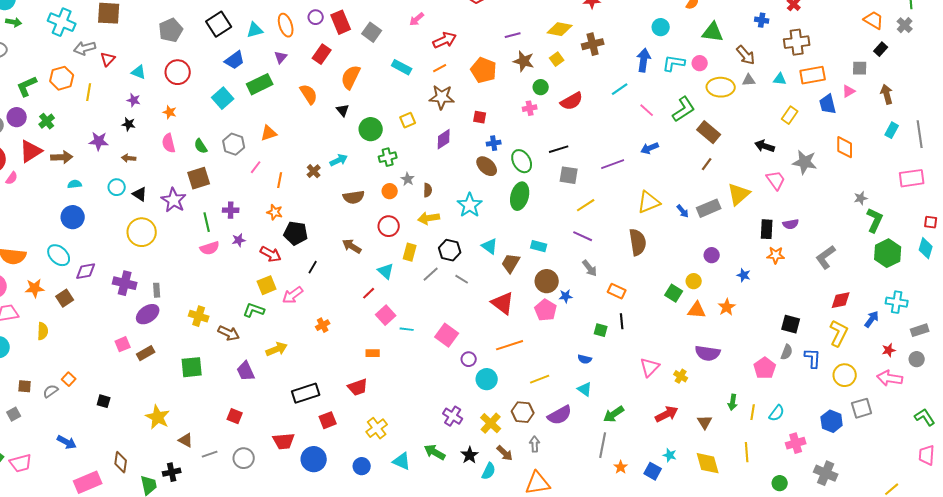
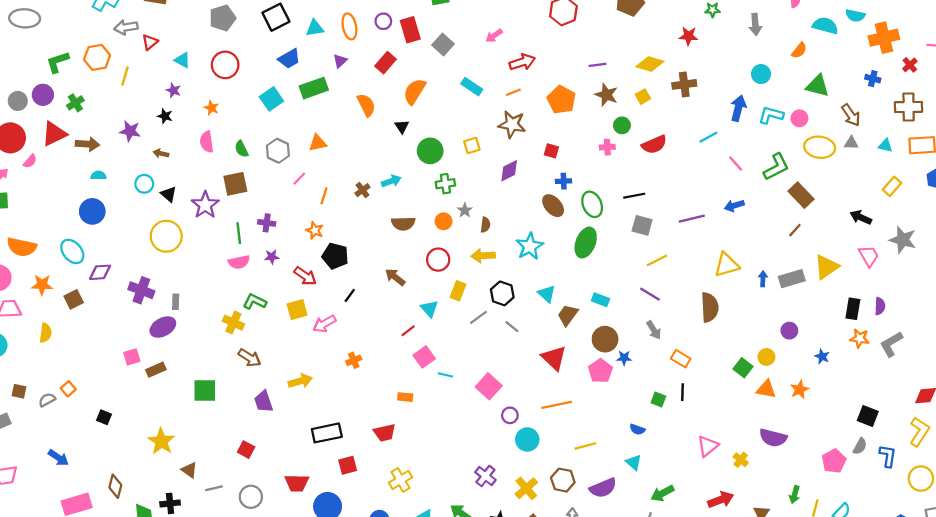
blue arrow: (683, 211) -> (763, 279), turned -144
purple semicircle: (791, 224) -> (880, 306), turned -84
gray L-shape: (826, 257) -> (891, 344), moved
green L-shape: (254, 310) -> (255, 302), moved
yellow cross: (199, 316) -> (233, 323), moved

